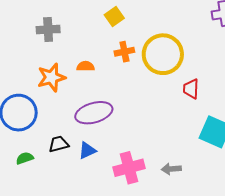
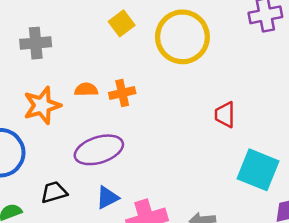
orange cross: (124, 52) -> (122, 93), moved
yellow circle: (163, 54) -> (182, 37), moved
blue triangle: (87, 150) -> (107, 198), moved

